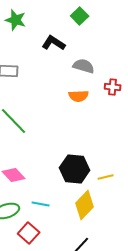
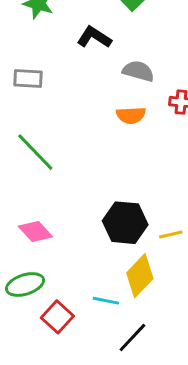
cyan line: (41, 204) -> (106, 301), moved

